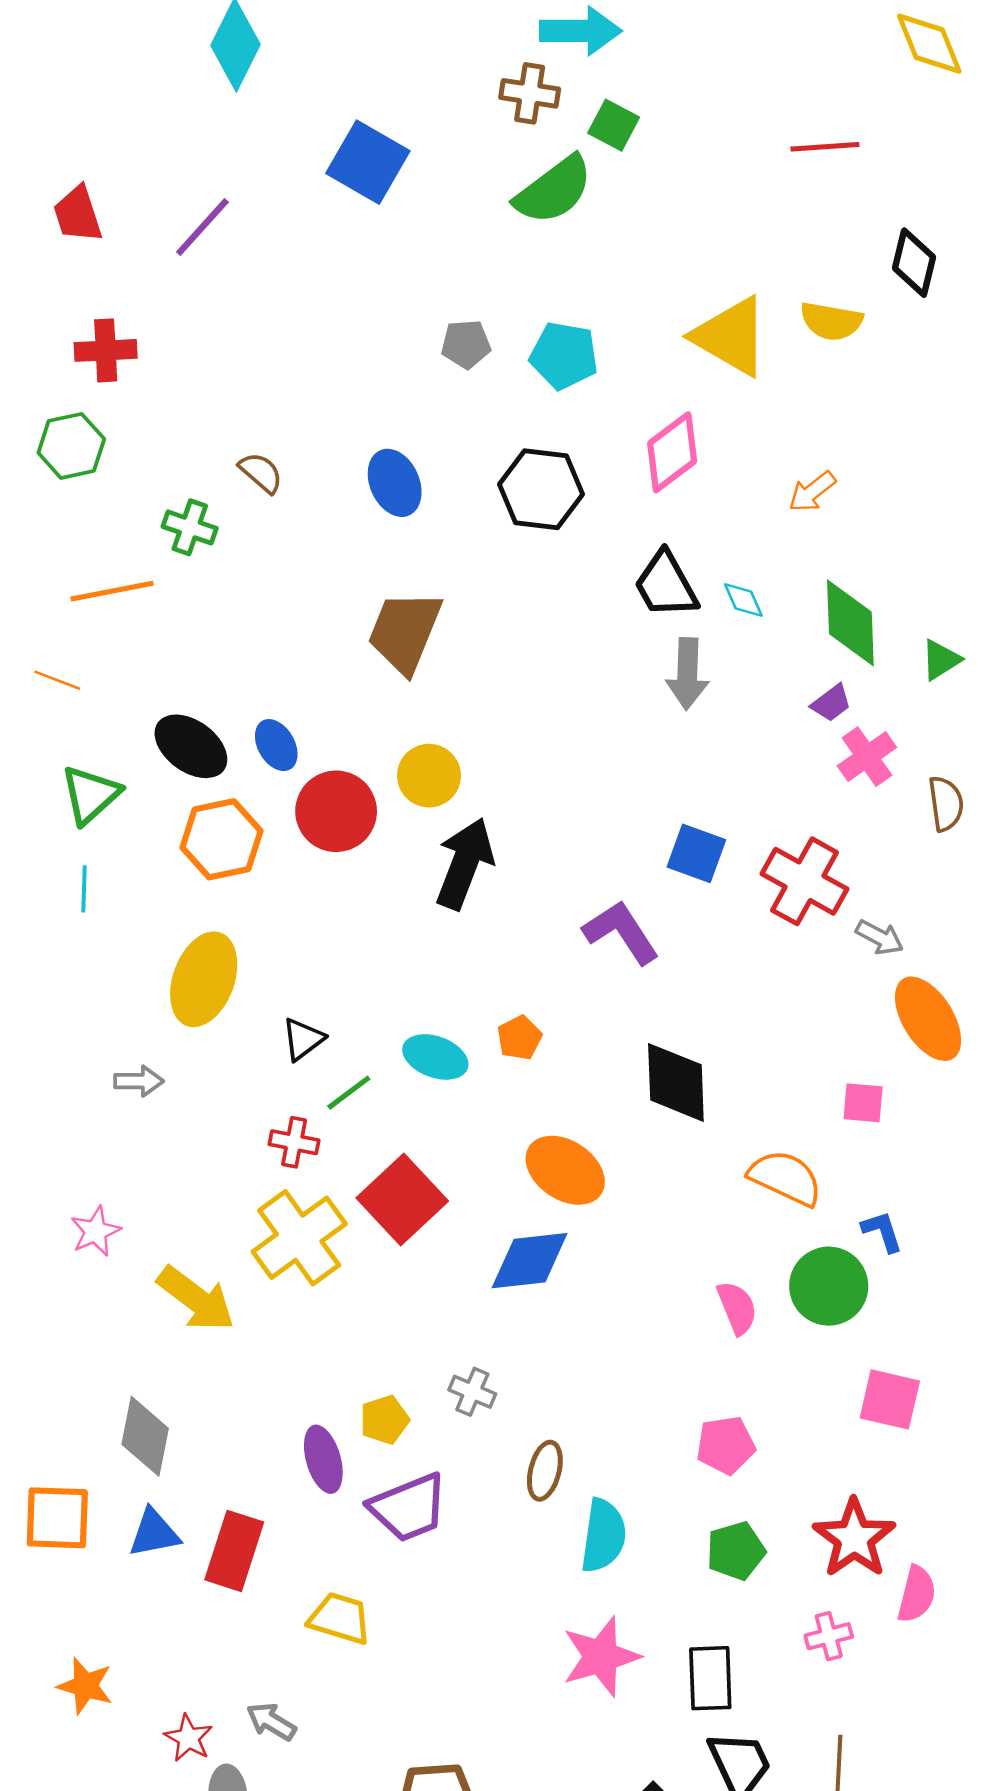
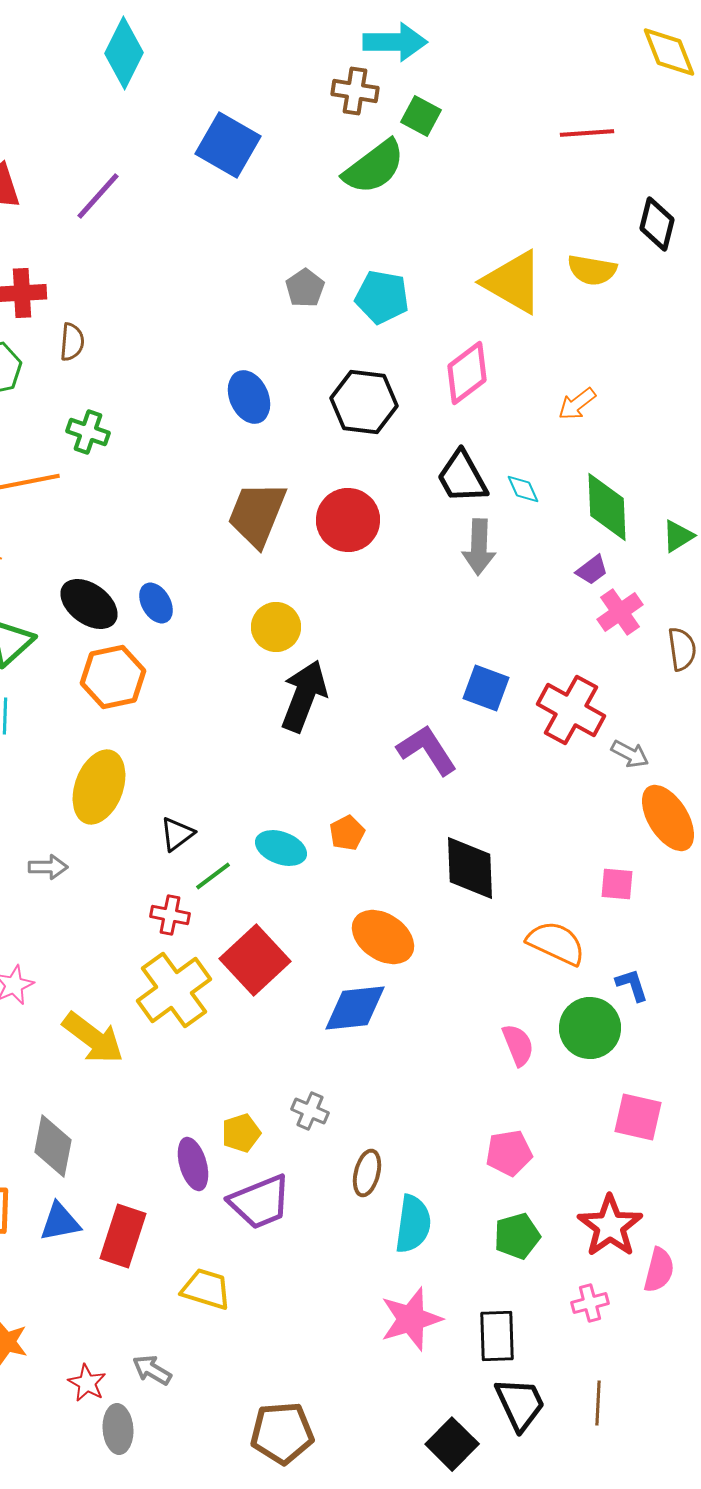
gray pentagon: (466, 344) -> (305, 288), turned -30
brown semicircle: (261, 473) -> (72, 342), moved, turned 54
red circle: (336, 811) -> (348, 520), moved

